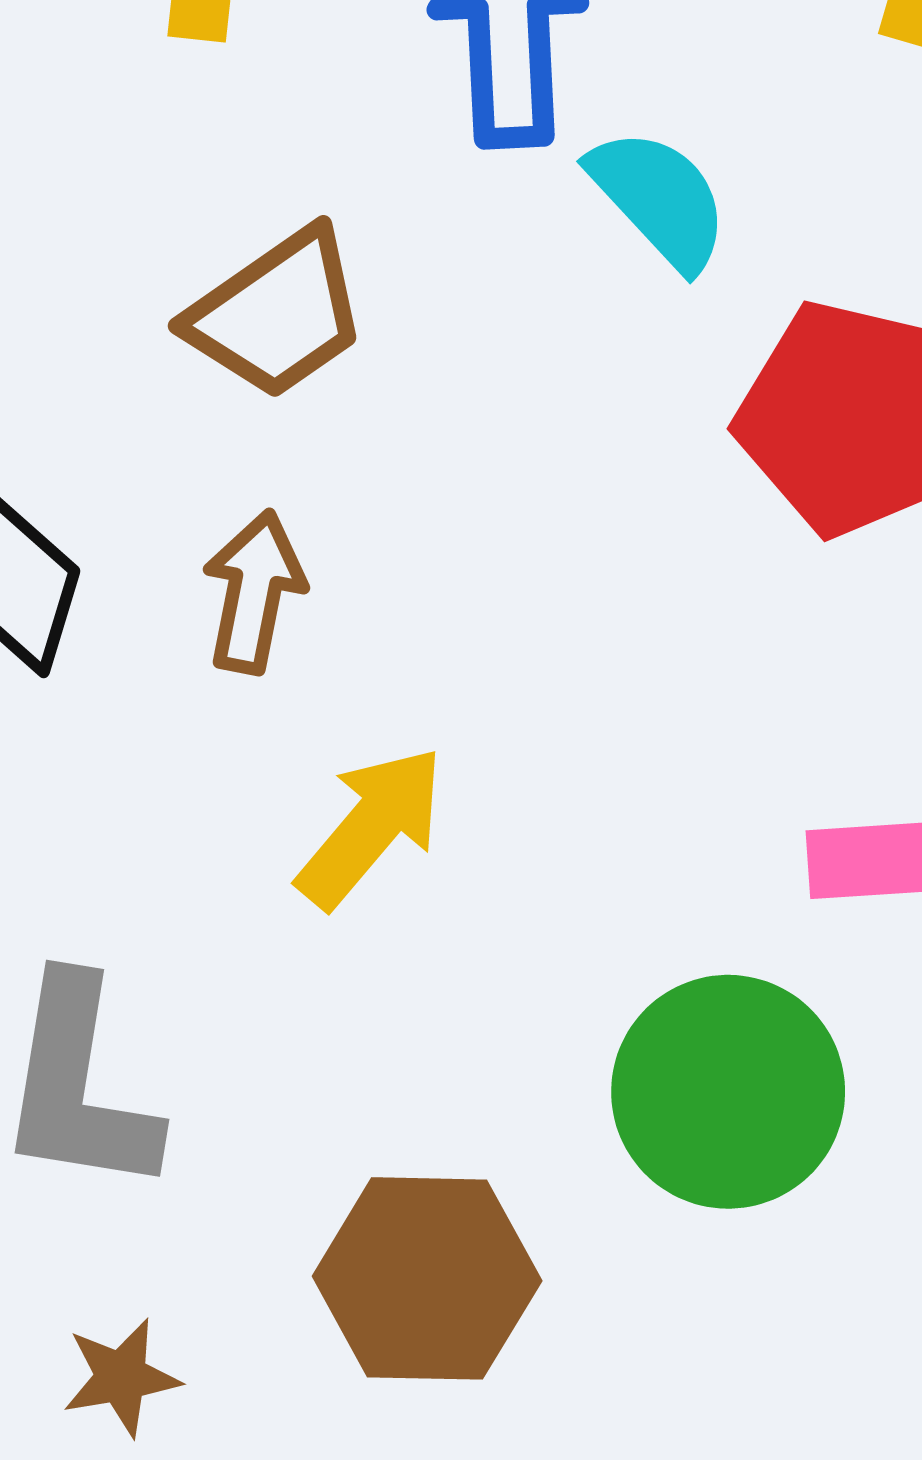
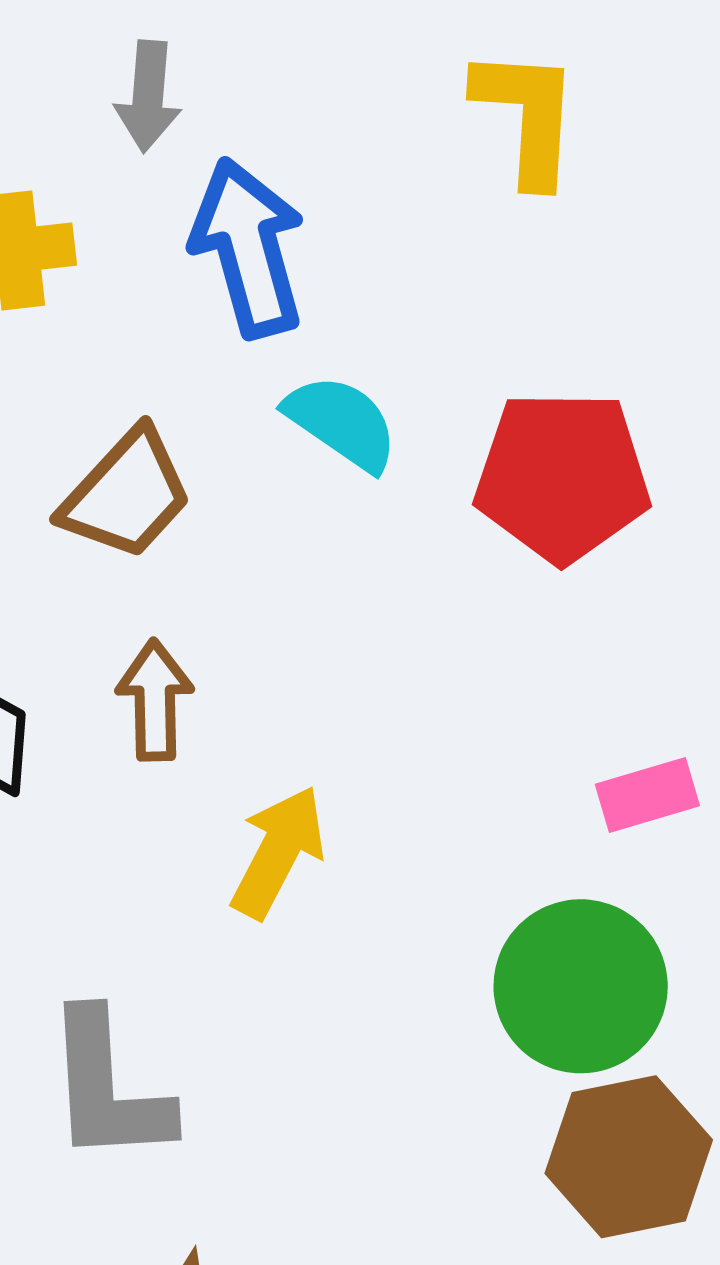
cyan semicircle: (659, 199) -> (342, 422), moved
brown hexagon: (427, 1278) -> (629, 1157), moved

